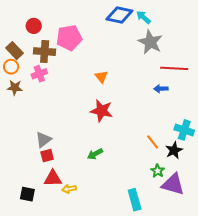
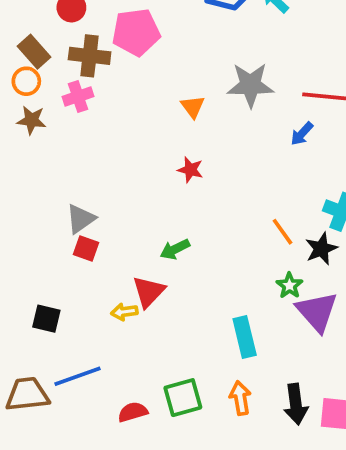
gray star: (150, 42) -> (250, 85), moved, turned -30
blue arrow: (161, 89) -> (302, 134), turned -48
red star: (102, 111) -> (190, 170), size x0.6
red square: (47, 156) -> (86, 248), turned 32
red triangle: (53, 178) -> (149, 292), moved, turned -48
purple triangle: (173, 184) -> (317, 312), turned 30

